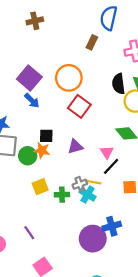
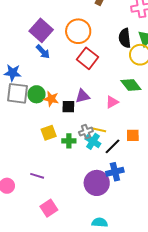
black square: (46, 136) -> (68, 107), moved
pink triangle: (107, 152) -> (112, 102), turned 32
green circle: (28, 156) -> (37, 94), moved
black line: (111, 166) -> (113, 146), moved
purple line: (29, 233) -> (37, 176), turned -40

